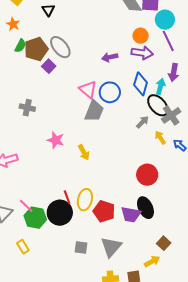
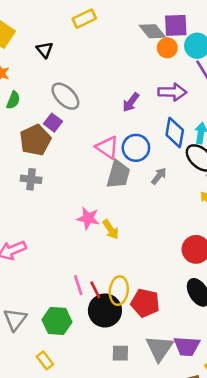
orange circle: (141, 36) -> (167, 48), moved
brown pentagon: (36, 49) -> (35, 140), moved
purple arrow: (110, 57) -> (131, 102), turned -35
gray arrow: (142, 122) -> (159, 176), moved
pink star: (56, 140) -> (88, 218), moved
pink line: (26, 206) -> (78, 285), moved, turned 35
black circle: (60, 213) -> (105, 311), moved
purple trapezoid: (131, 214) -> (187, 346), moved

